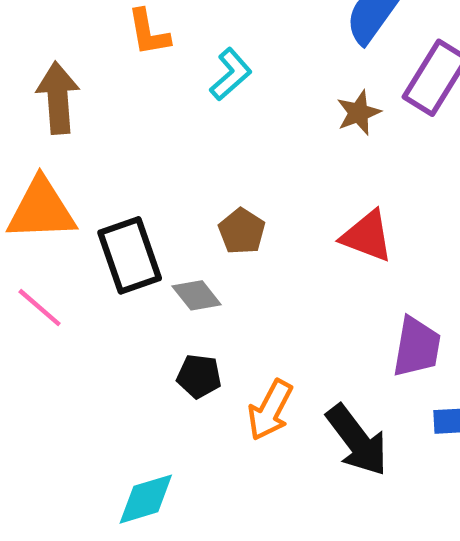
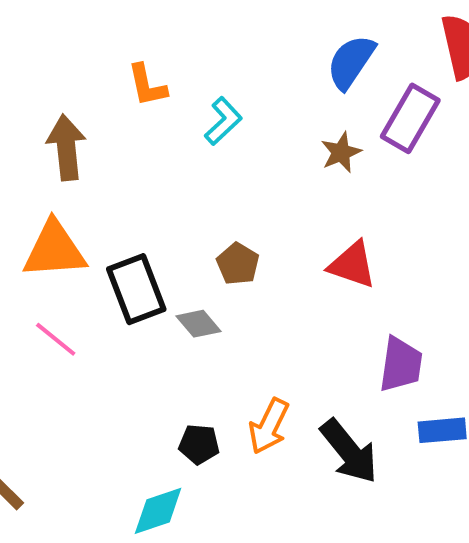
black pentagon: (199, 376) -> (199, 444), moved

